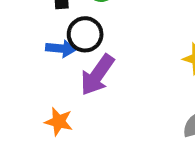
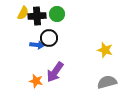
purple arrow: (97, 75) -> (55, 72), moved

